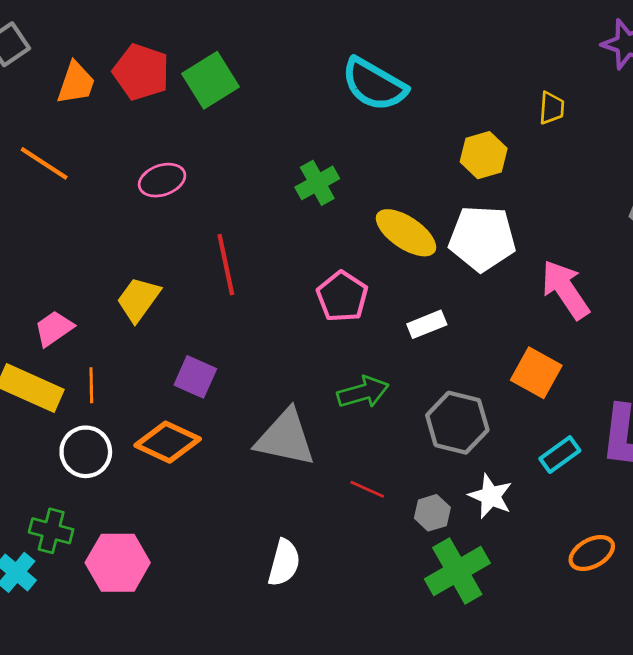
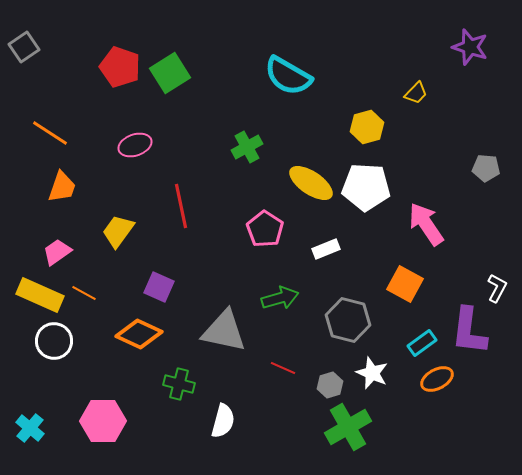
orange trapezoid: (76, 83) -> (62, 187), moved
yellow trapezoid: (552, 108) -> (416, 93), turned 40
orange line: (91, 385) -> (84, 293), turned -60
white circle: (86, 452) -> (54, 341), moved
green cross: (51, 531) -> (179, 384), moved
orange ellipse: (592, 553) -> (437, 379), moved

